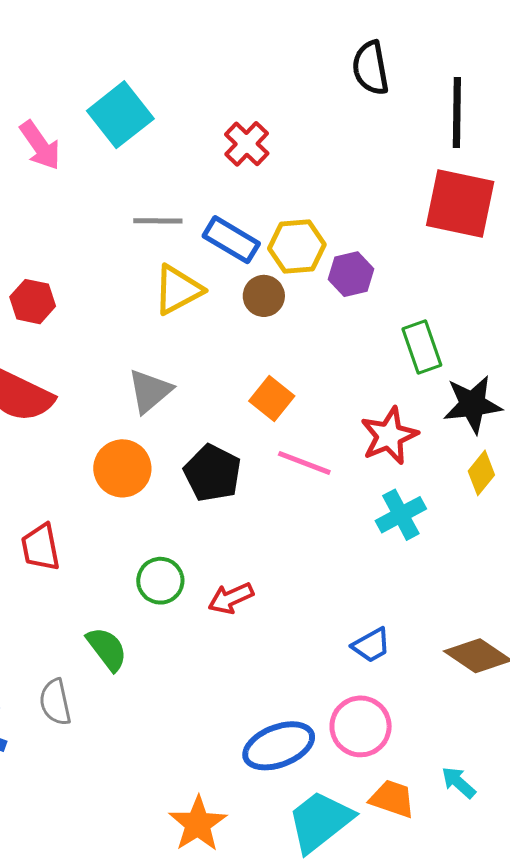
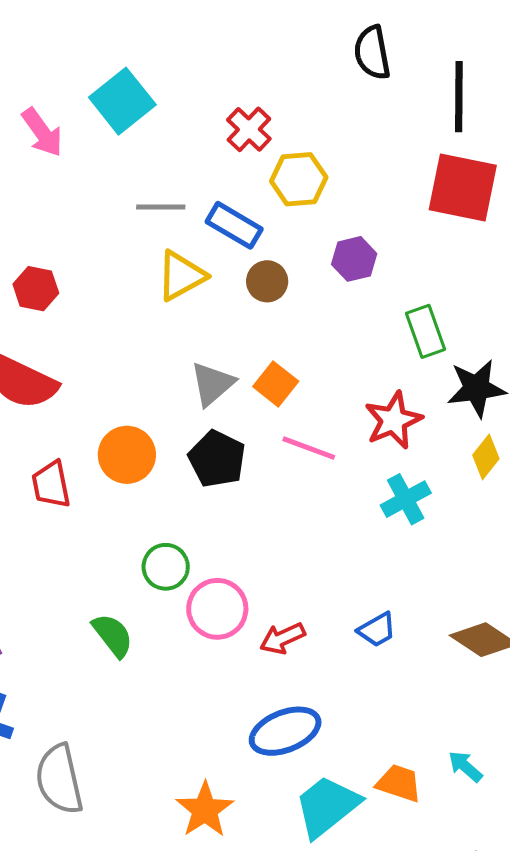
yellow hexagon: (297, 247) -> (299, 179), moved
gray triangle: (150, 391) -> (212, 384), moved
red trapezoid: (40, 547) -> (51, 485), moved
red arrow: (231, 598) -> (282, 638), moved
gray semicircle: (55, 702) -> (59, 779), moved, size x1.5
pink circle: (361, 726) -> (217, 609), moved

